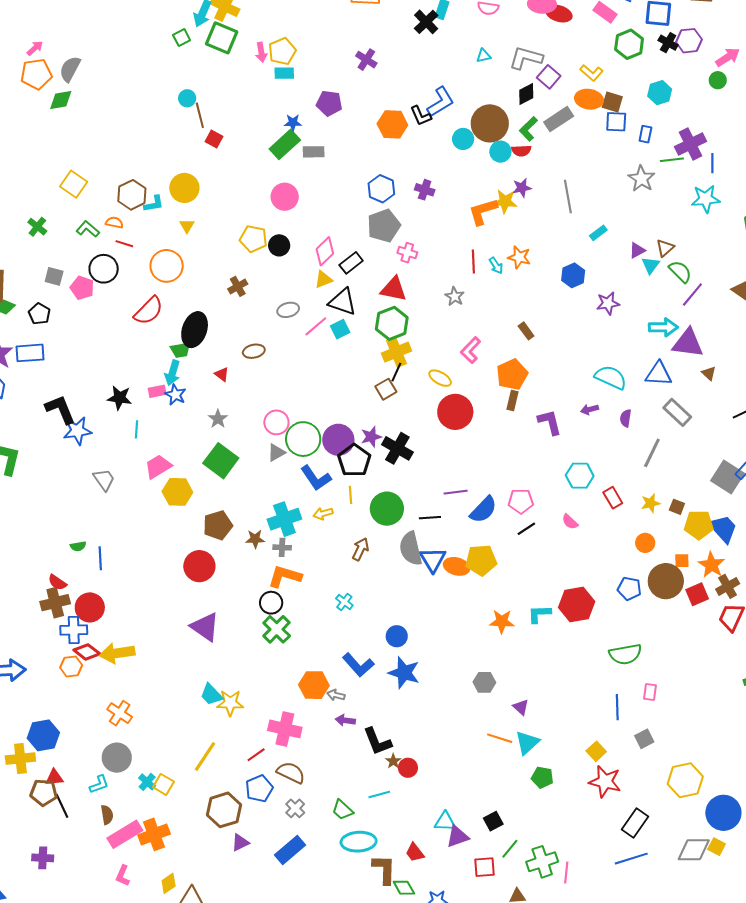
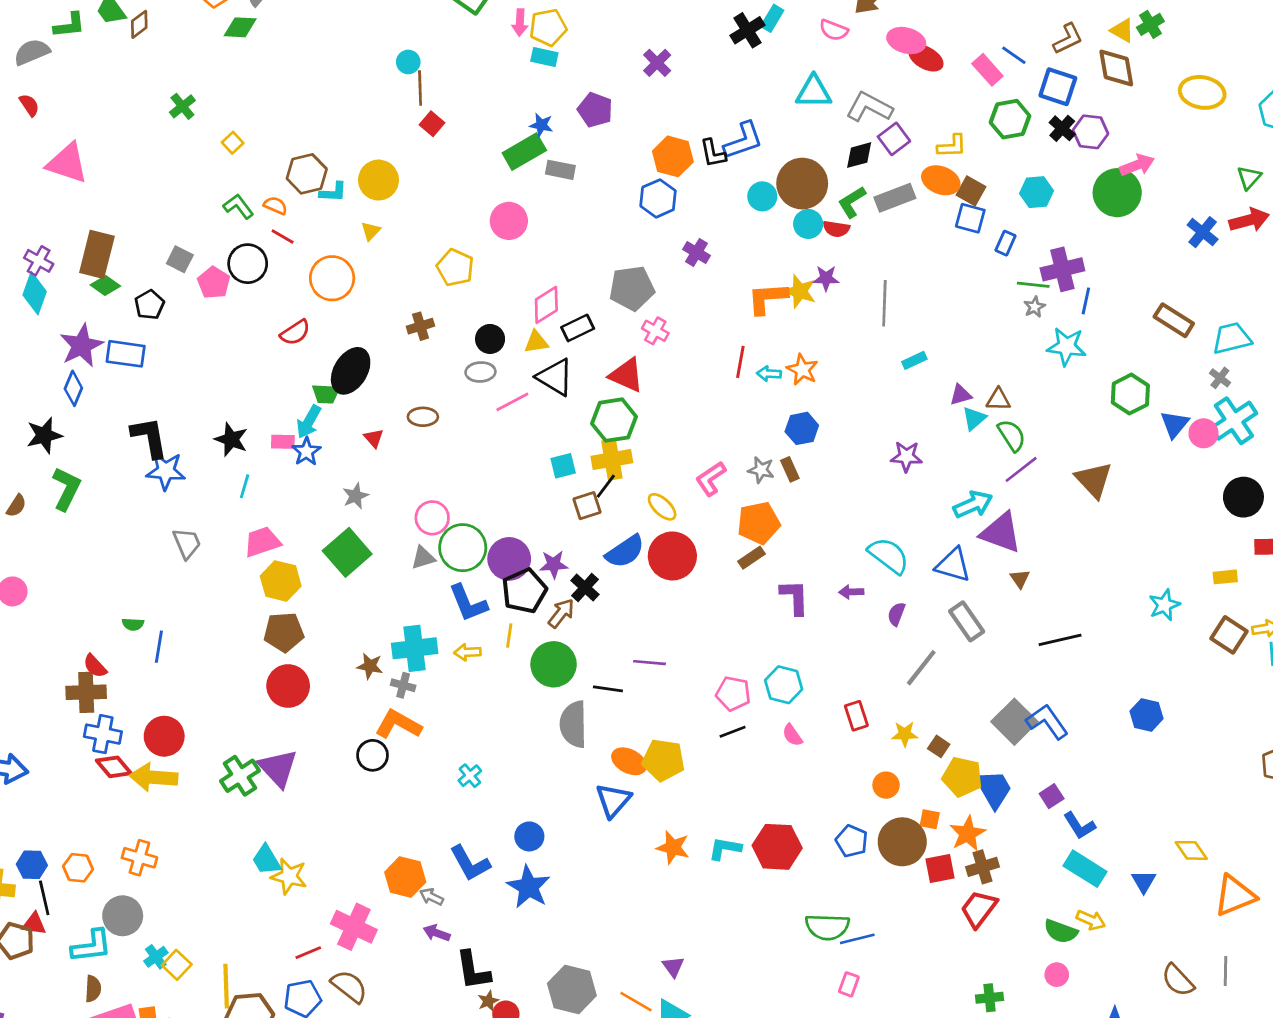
cyan triangle: (483, 56) -> (814, 92), size x1.8
yellow L-shape: (592, 73) -> (952, 146), turned -55
green circle: (718, 80) -> (1117, 193), size x2.0
gray star: (642, 179) -> (1035, 307), moved, size x0.6
yellow square: (74, 184) -> (233, 143), size x0.6
blue hexagon: (381, 189) -> (658, 198), moved
green cross: (37, 227) -> (182, 106), moved
black circle: (279, 245) -> (490, 339), moved
brown triangle: (665, 248) -> (998, 400), turned 30
cyan arrow: (496, 265) -> (769, 374), turned 114
blue hexagon: (573, 275) -> (802, 428), moved
gray star: (455, 296) -> (761, 470), moved, turned -30
red semicircle: (149, 311) -> (295, 332), size x0.7
cyan arrow: (663, 327) -> (973, 504), turned -36
cyan square: (340, 329) -> (563, 466), moved
brown rectangle: (512, 401) -> (752, 558), turned 30
black cross: (397, 448) -> (585, 587), size x0.7
cyan hexagon: (580, 476) -> (784, 685), moved
blue semicircle: (483, 510) -> (625, 551), moved
brown pentagon: (218, 525) -> (284, 632), moved
brown arrow: (361, 549) -> (561, 613), moved
blue triangle: (433, 560) -> (613, 800), moved
red circle: (90, 607) -> (164, 736), moved
green cross: (277, 629) -> (240, 776), moved
orange hexagon: (71, 666) -> (78, 868), moved
gray hexagon: (484, 682) -> (572, 990), moved, size x1.6
blue line: (617, 707) -> (857, 939), moved, turned 65
orange cross: (120, 713) -> (139, 858), turned -30
blue hexagon: (43, 735) -> (32, 865), size x0.7
yellow line: (205, 756) -> (226, 986), moved, turned -48
cyan L-shape: (99, 784) -> (92, 946), size x1.5
black line: (62, 806) -> (44, 898), moved

